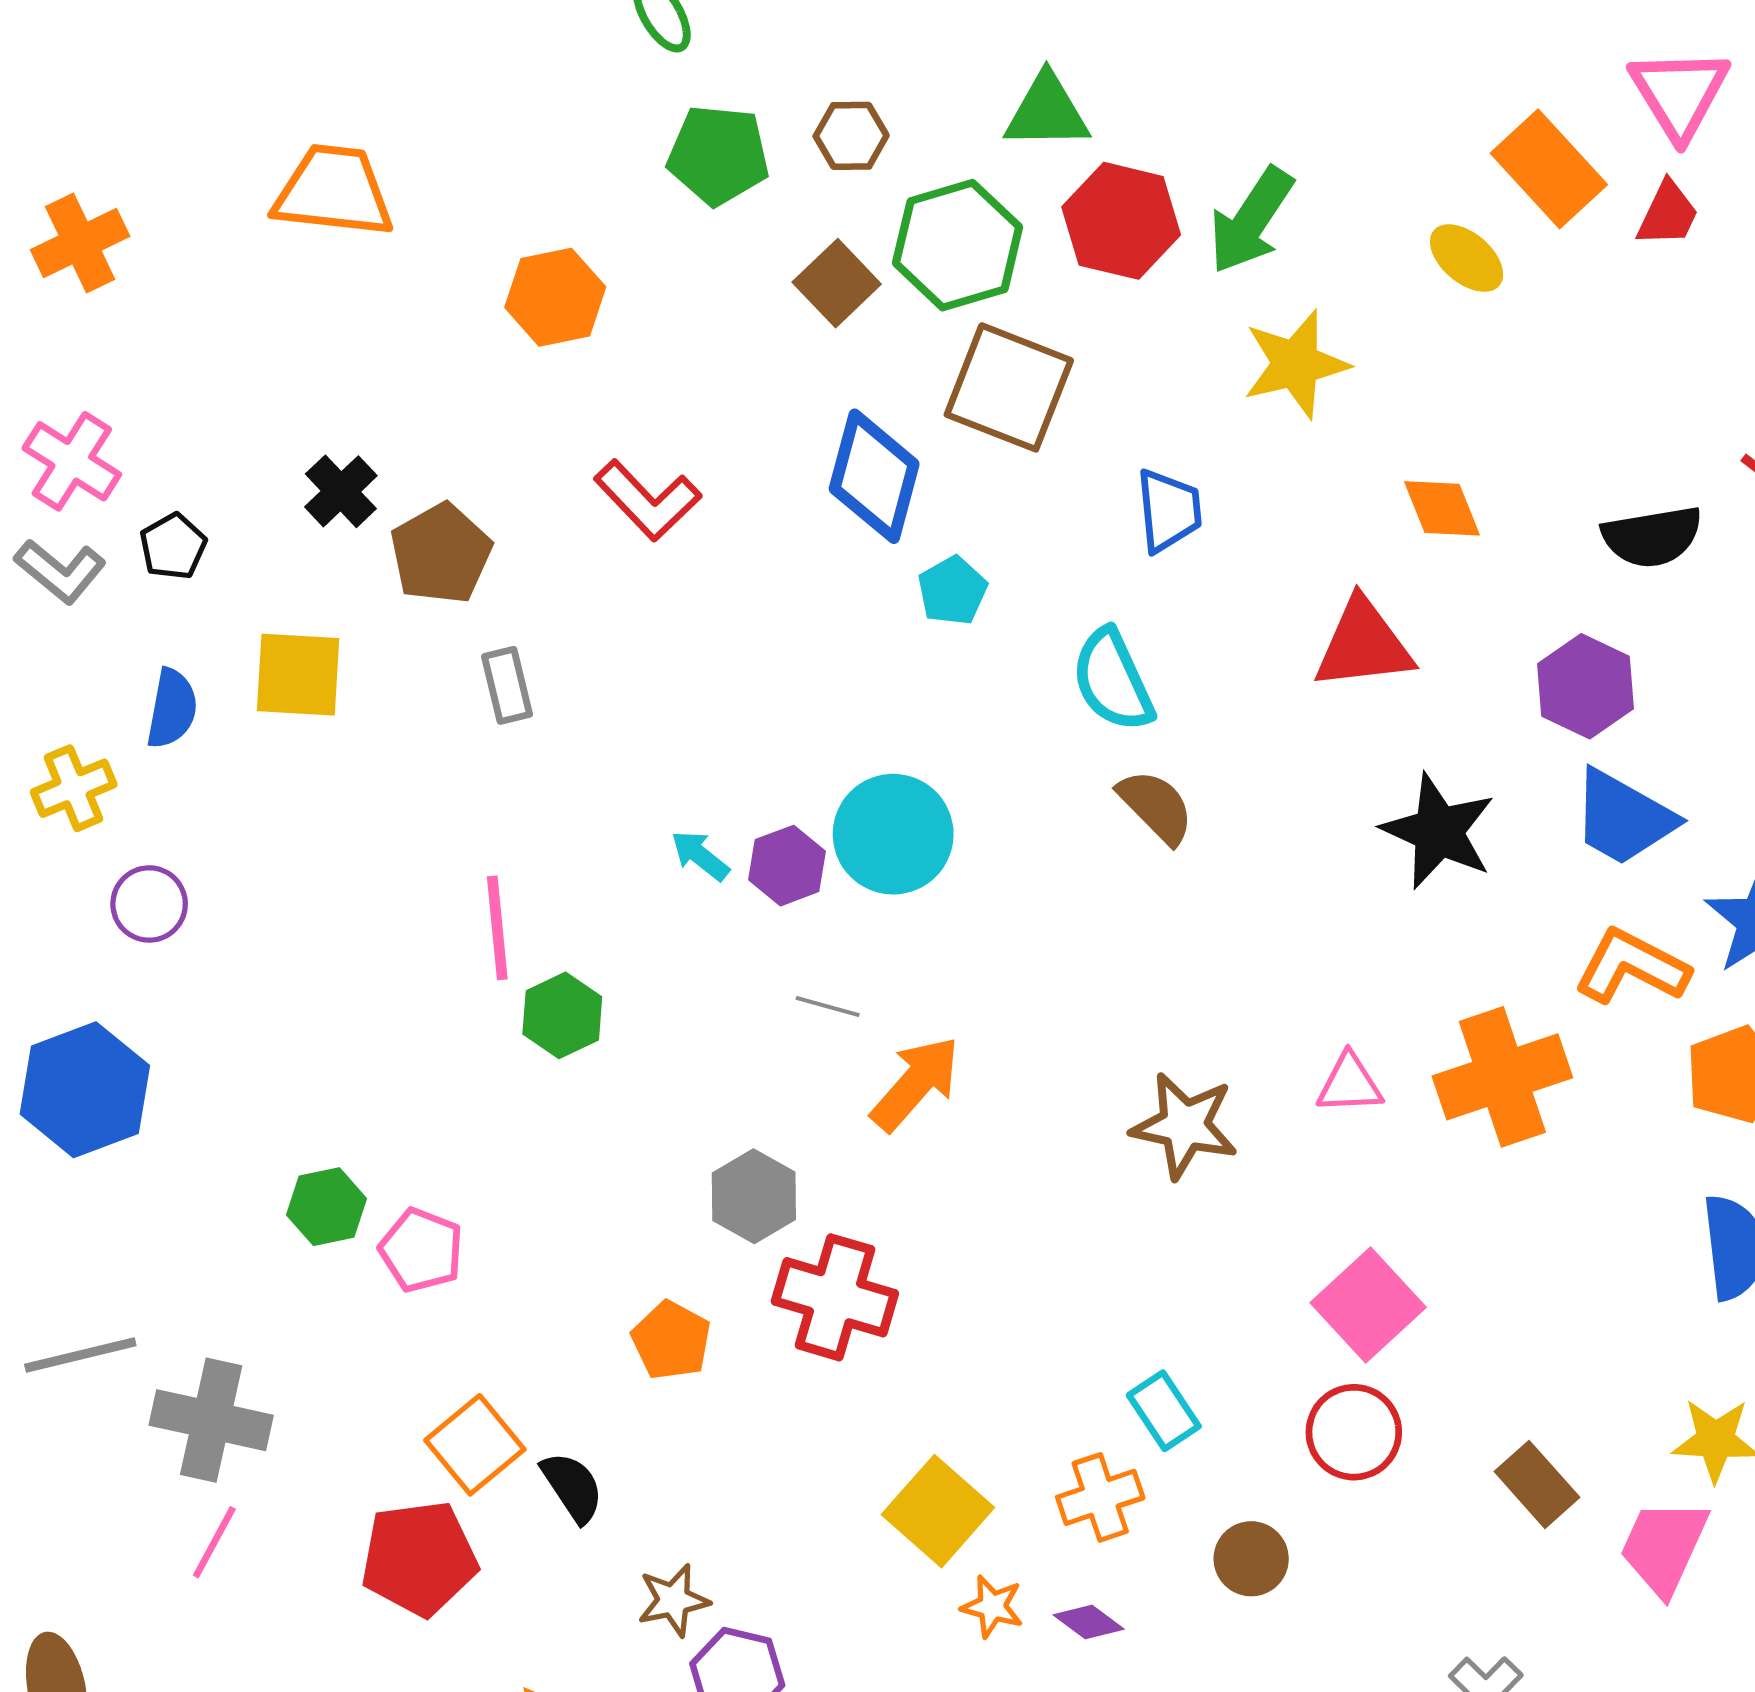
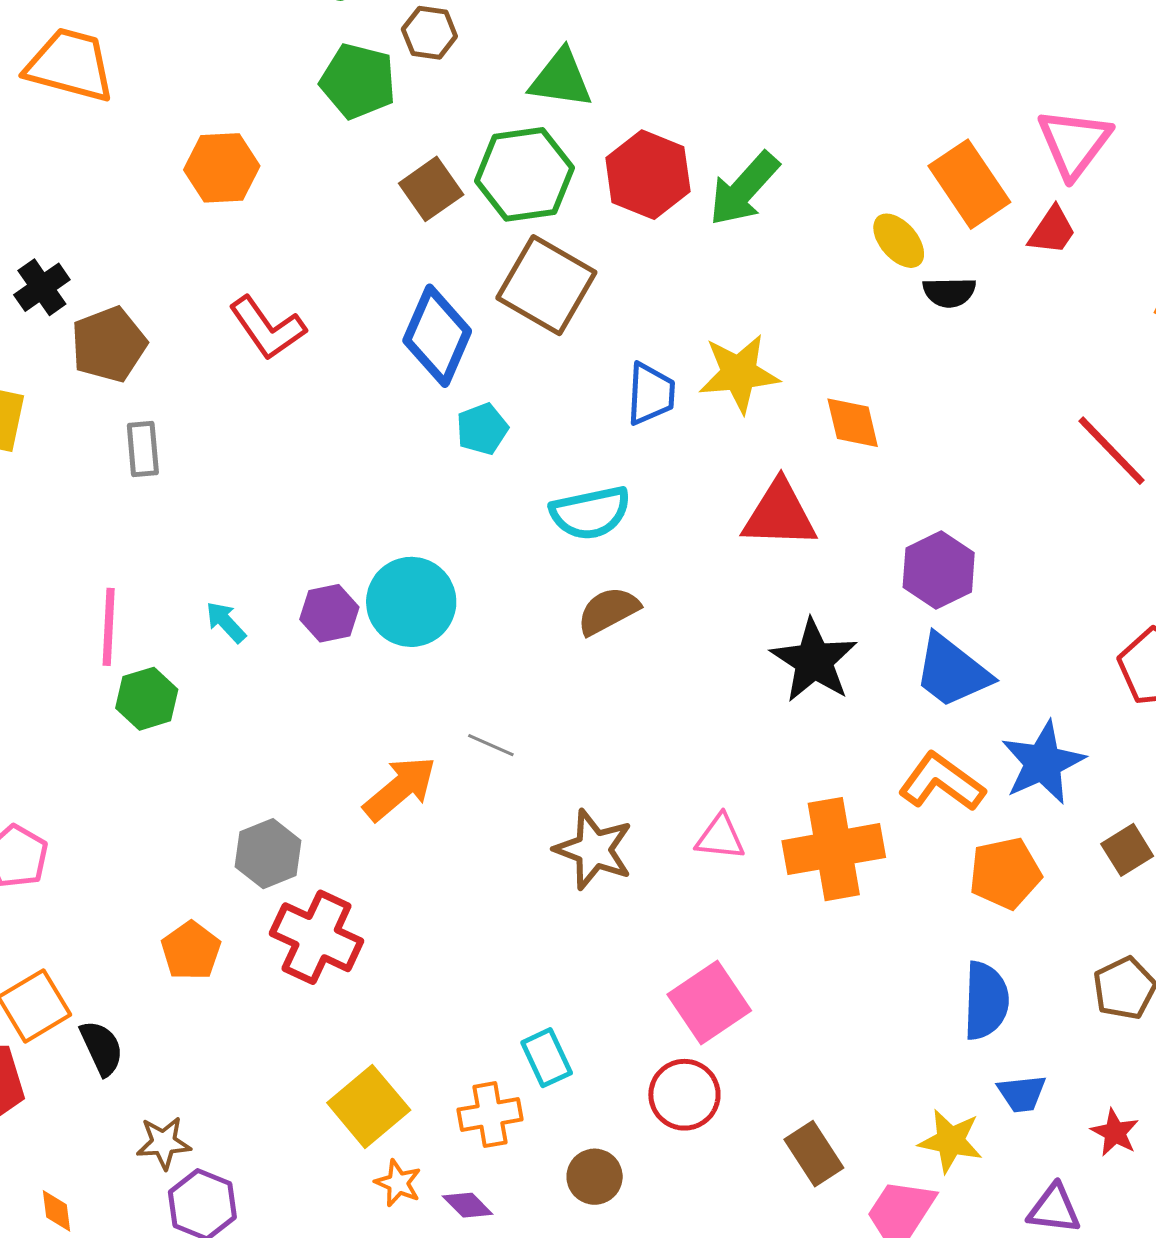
green triangle: (1047, 112) -> (561, 79), moved
brown hexagon: (851, 136) -> (429, 33), moved
yellow star: (1296, 364) -> (739, 373), moved
black semicircle: (1652, 537) -> (949, 292), moved, size x0.7
cyan semicircle: (1113, 680) -> (590, 513), turned -86
brown semicircle: (1156, 807) -> (608, 611), turned -82
cyan arrow: (700, 856) -> (226, 622), moved
gray line: (828, 1007) -> (491, 745), moved

